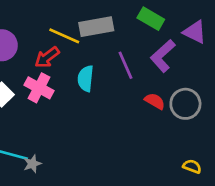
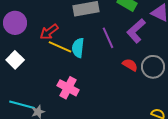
yellow line: (64, 36) -> (60, 47), moved
pink cross: (39, 88) -> (68, 88), moved

